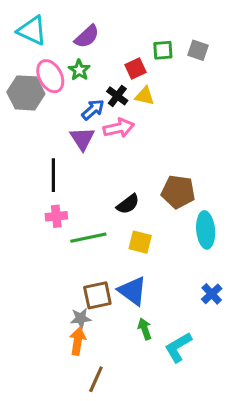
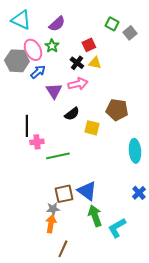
green square: (163, 50) -> (112, 24), moved, turned 32
gray square: (198, 50) -> (130, 33), turned 32
blue arrow: (93, 110) -> (38, 72), moved
black line: (53, 175) -> (27, 126), moved
brown pentagon: (178, 192) -> (117, 110), moved
black semicircle: (128, 204) -> (72, 114), moved
yellow square: (140, 242) -> (92, 128), moved
green arrow: (145, 329) -> (95, 216), size x1.5

